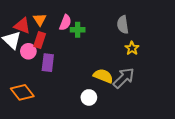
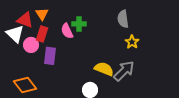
pink semicircle: (65, 23) -> (67, 31), moved, turned 133

